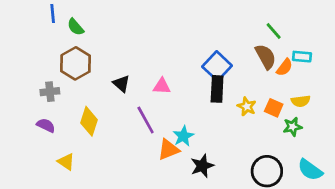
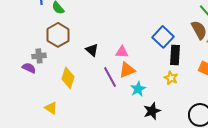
black rectangle: (217, 89) -> (175, 55), moved
yellow star: (247, 106) -> (171, 78), moved
purple semicircle: (46, 125) -> (29, 68), moved
orange triangle: (169, 150) -> (127, 70), moved

